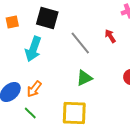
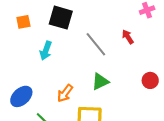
cyan arrow: (33, 49) -> (46, 51), size x0.7
orange arrow: (34, 89) -> (65, 93), moved

